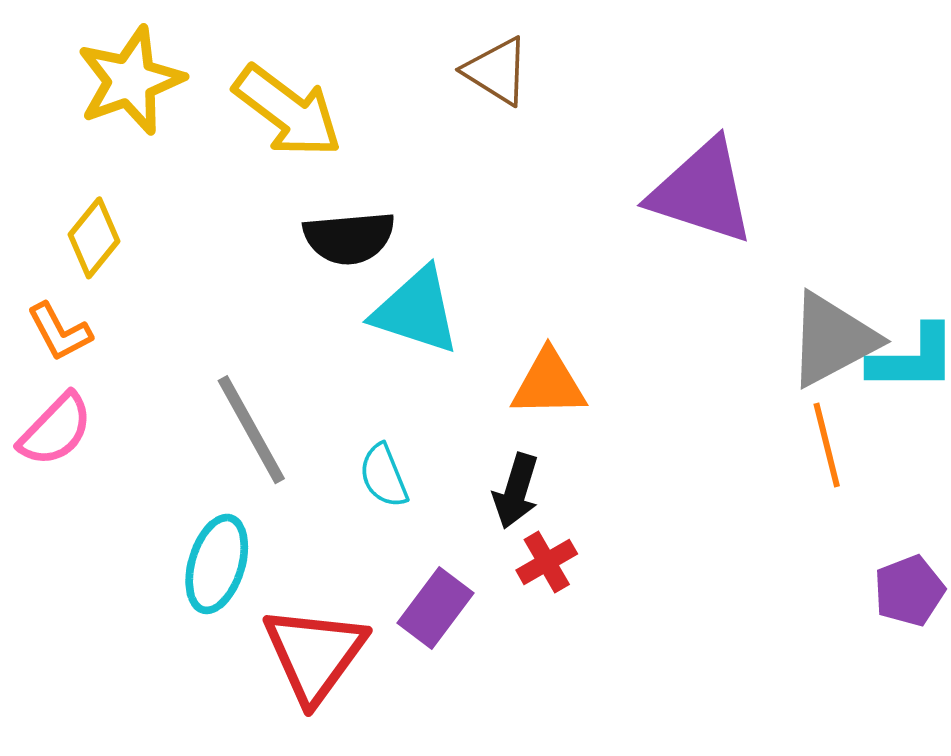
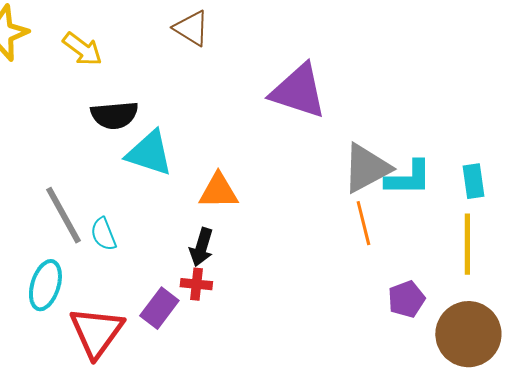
yellow arrow: (288, 111) -> (82, 49), size x0.7
cyan semicircle: (384, 476) -> (103, 234), moved
red cross: (547, 562) -> (196, 284), moved, turned 36

